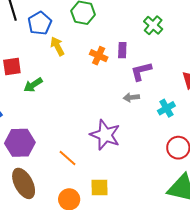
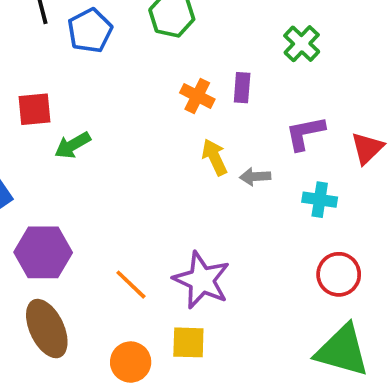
yellow arrow: (57, 46) -> (215, 157), moved
purple L-shape: (141, 71) -> (305, 133), moved
cyan cross: (166, 108) -> (320, 200), turned 36
purple star: (105, 135) -> (202, 280), moved

